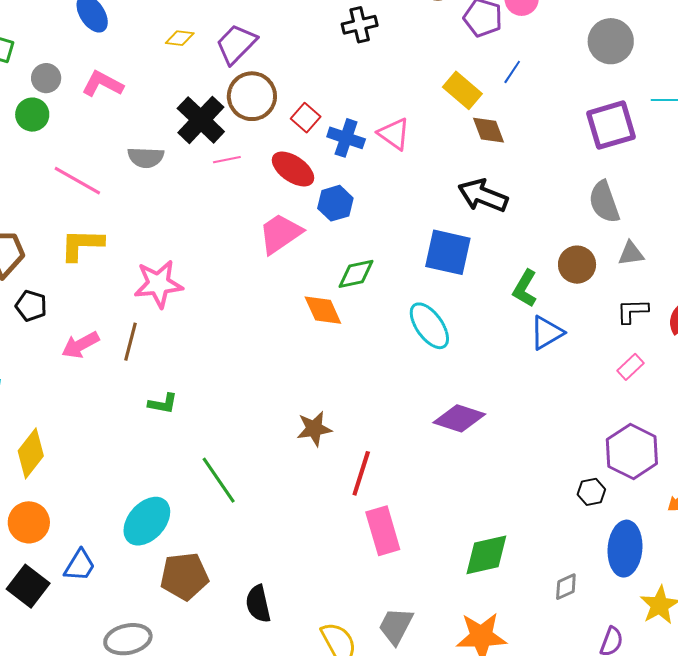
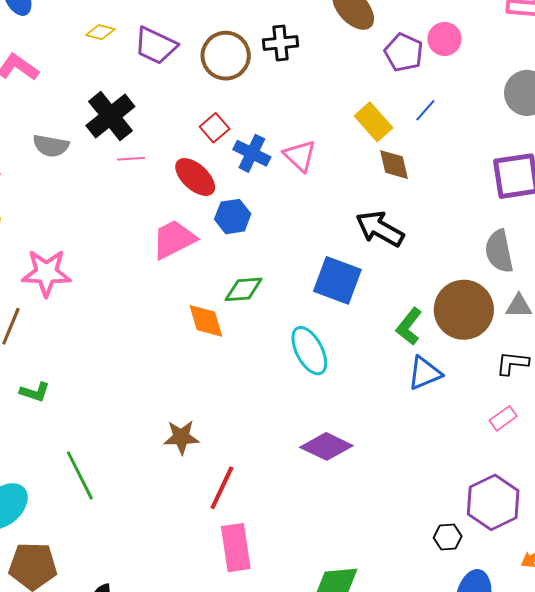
purple trapezoid: (236, 44) -> (156, 45), turned -117
brown circle: (252, 96) -> (226, 56), moved
brown circle: (577, 265) -> (464, 310), size x1.6

